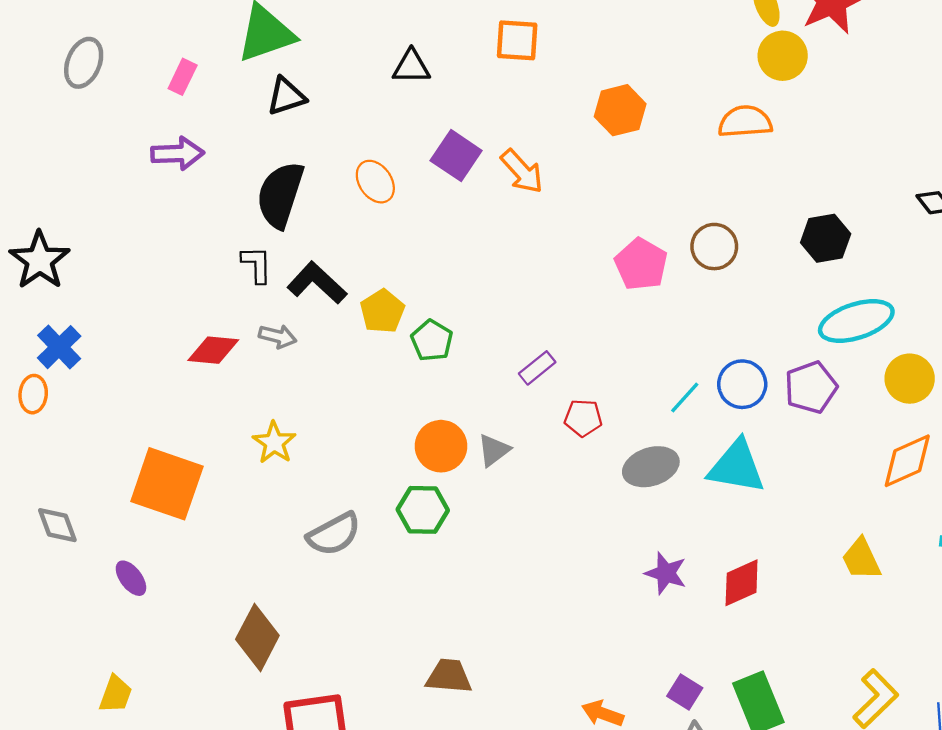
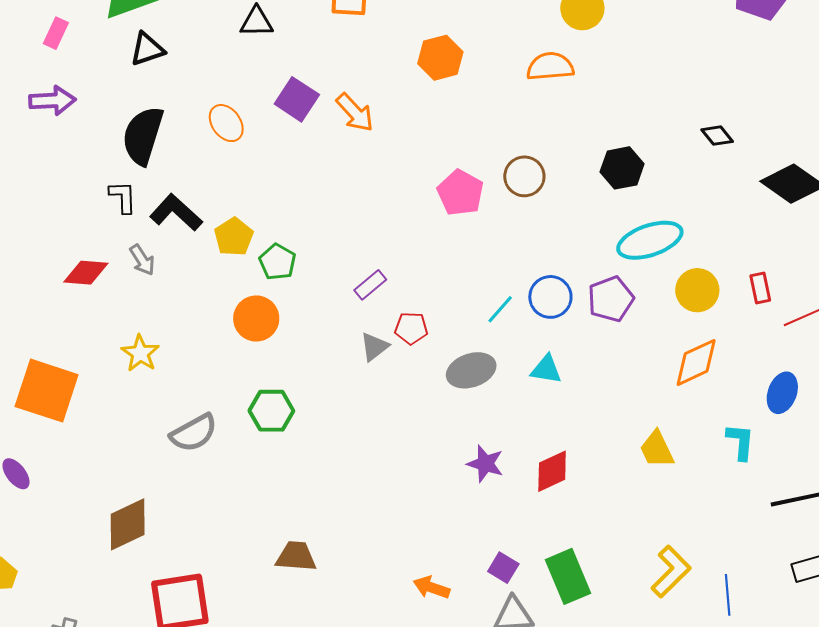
gray arrow: (278, 336) -> (142, 260), turned 44
orange circle: (441, 446) -> (256, 318), moved
gray triangle: (494, 450) -> (374, 347), moved
cyan triangle: (736, 467) -> (546, 369), size x0.6
brown diamond: (257, 637) -> (128, 524), turned 38

